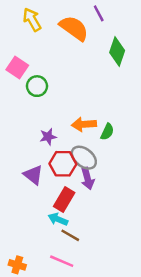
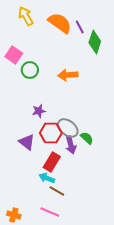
purple line: (99, 13) -> (80, 27), moved
orange arrow: (84, 124) -> (68, 75), moved
green semicircle: (107, 132) -> (87, 138), moved, turned -72

